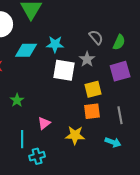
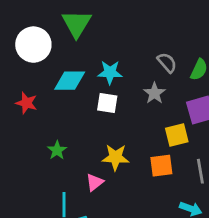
white square: (64, 70) -> (107, 103), moved, size x0.7
yellow square: (93, 89) -> (177, 135), moved
yellow star: (75, 135) -> (116, 157), moved

